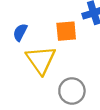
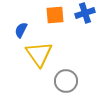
orange square: (66, 31) -> (55, 15), moved

